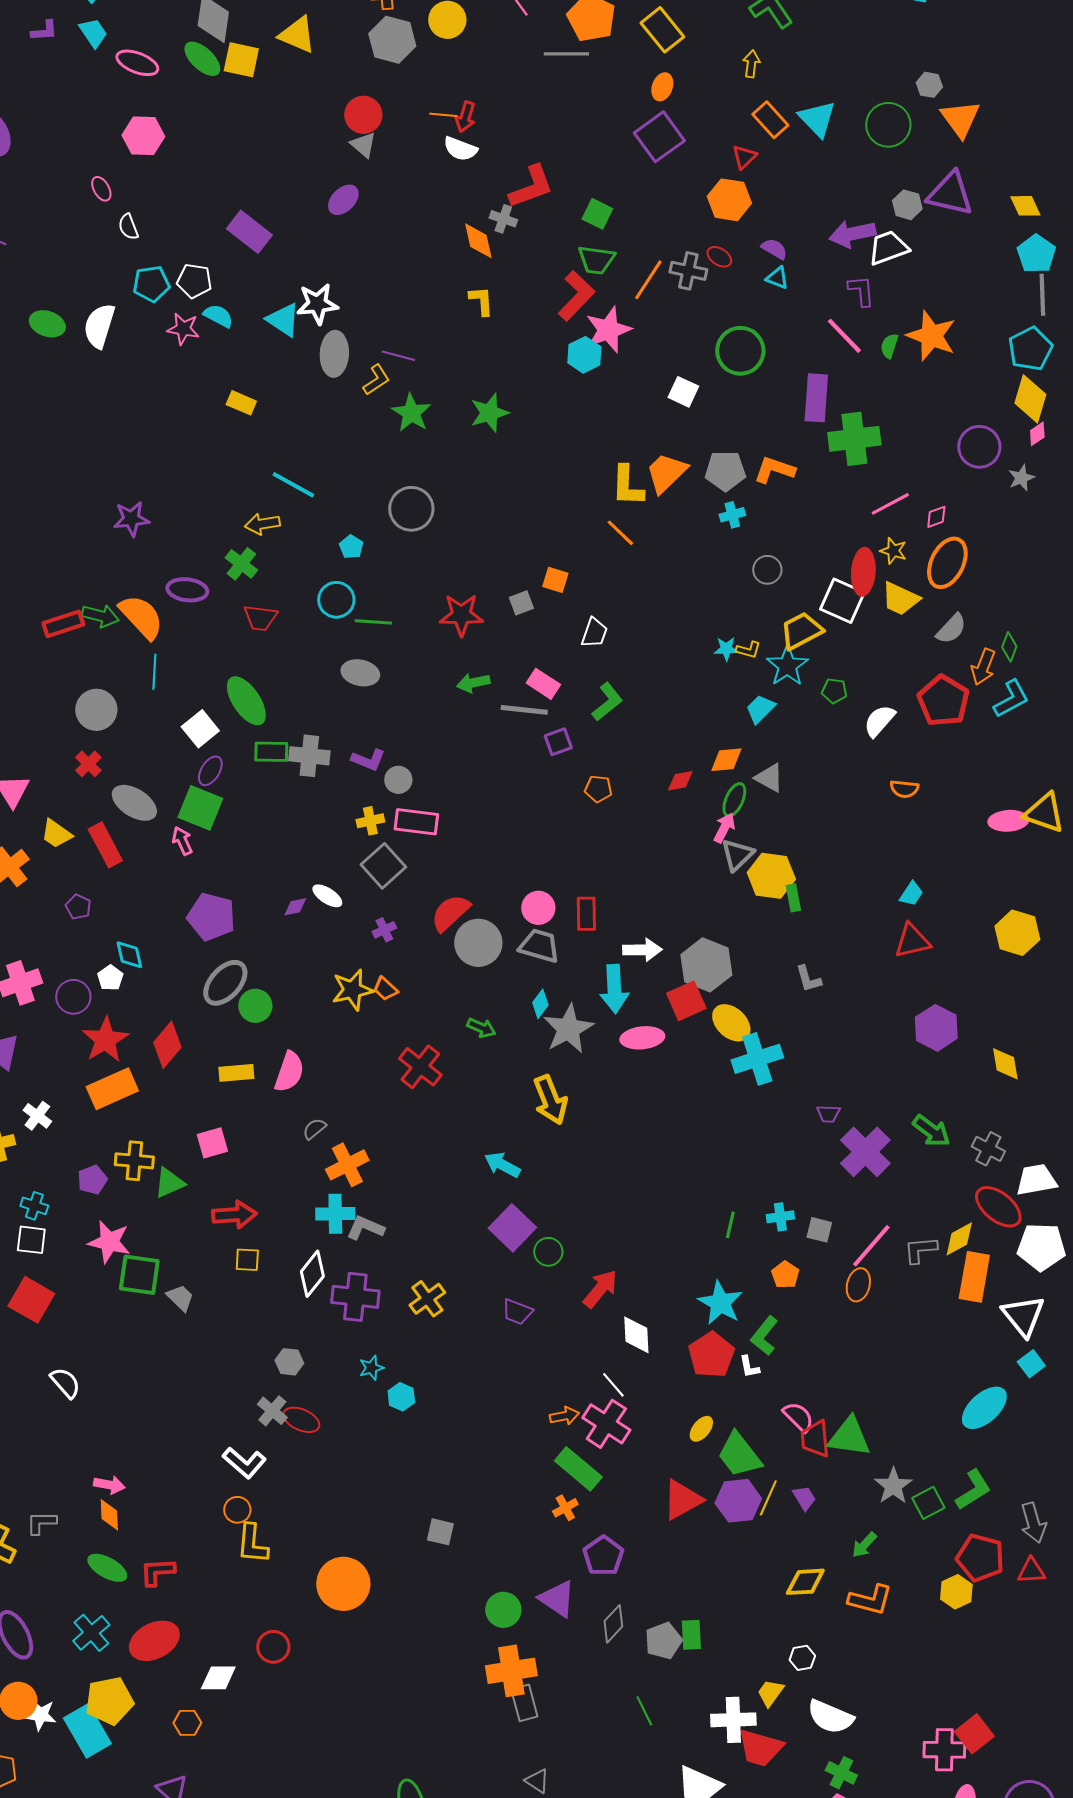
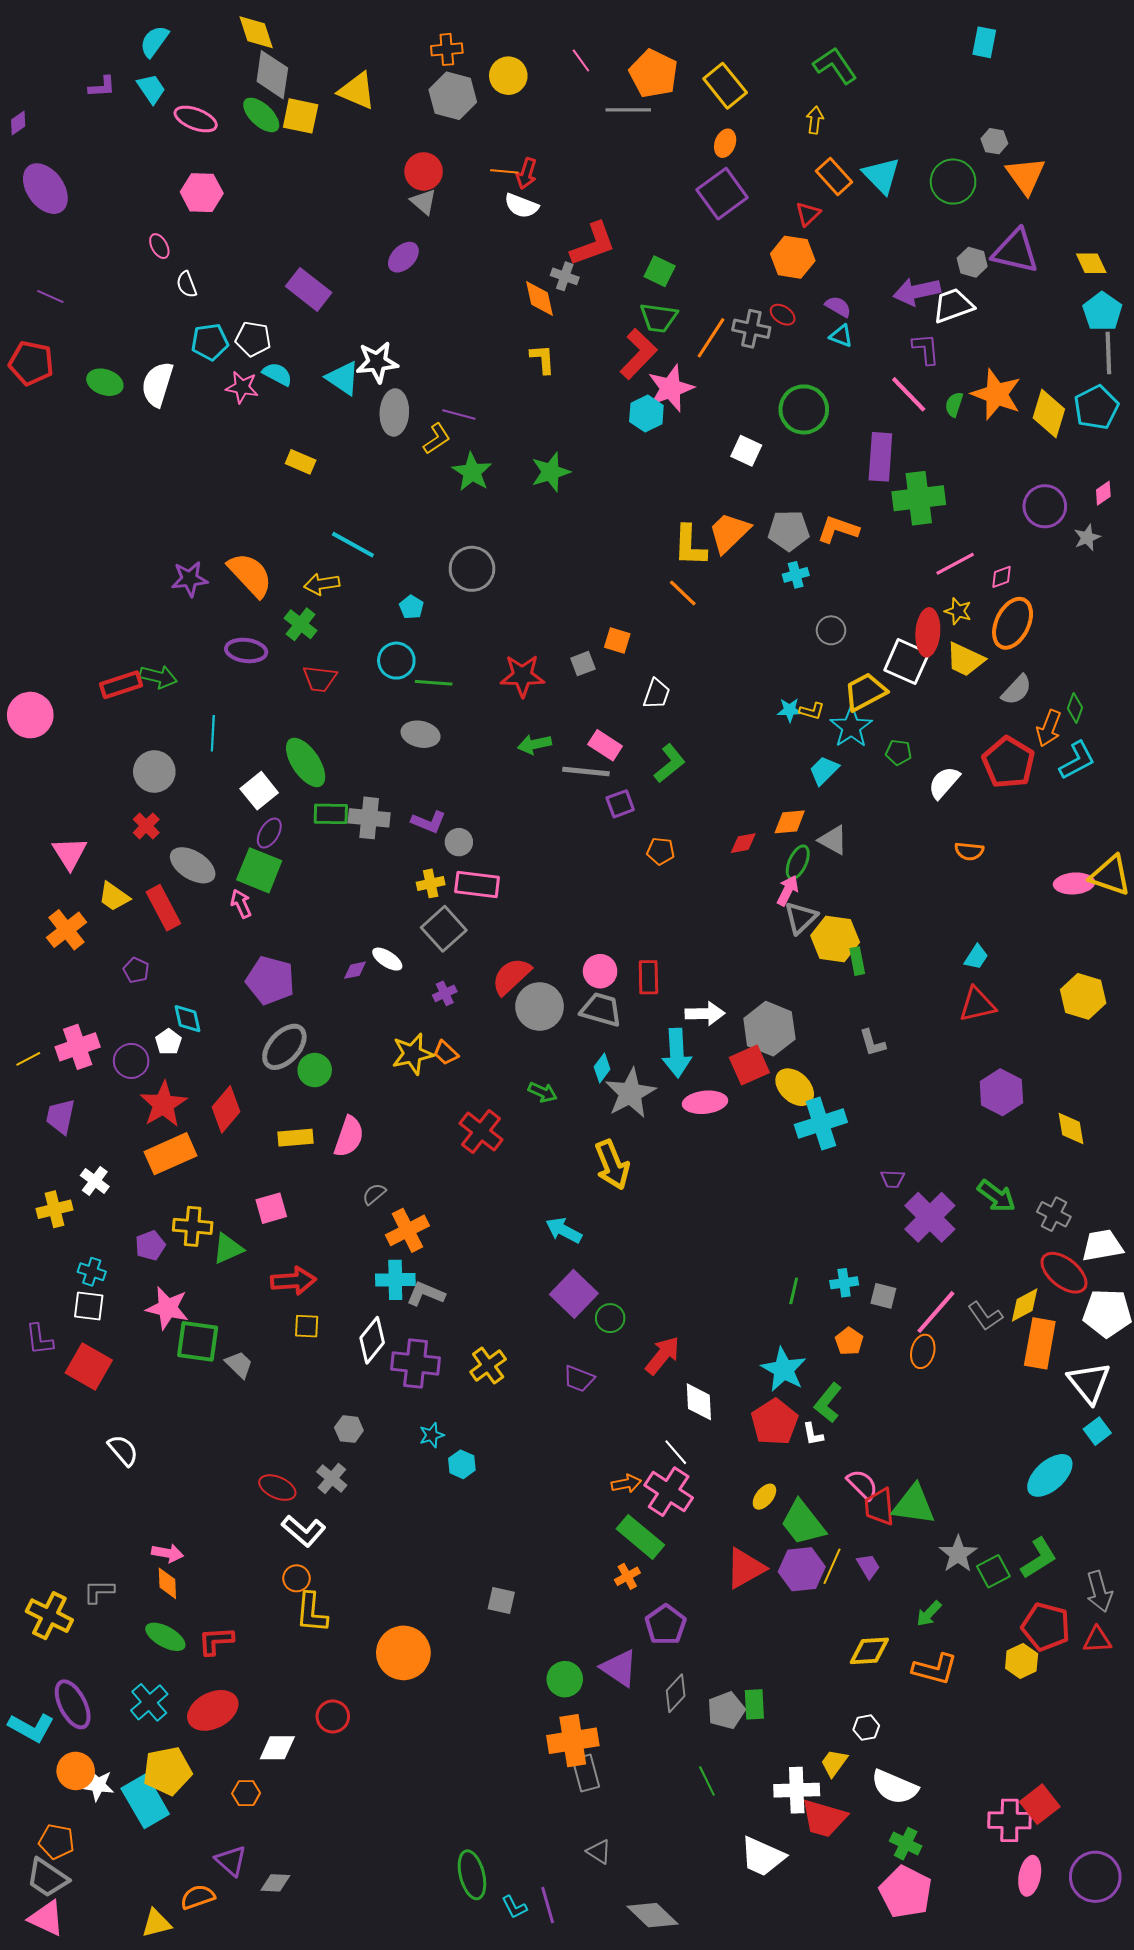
yellow diamond: (1030, 399) -> (1049, 413), moved
orange semicircle: (141, 617) -> (250, 575), moved
gray L-shape: (920, 1250) -> (985, 1316), turned -120
red ellipse: (301, 1420) -> (277, 1488), moved

